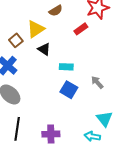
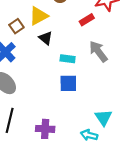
gray arrow: (97, 82) -> (98, 51), moved, size x1.5
blue square: (69, 90) -> (68, 83), turned -36

